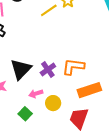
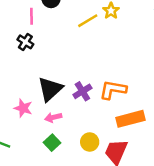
pink arrow: (36, 94) -> (53, 117), moved
yellow circle: (53, 103) -> (90, 142), moved

